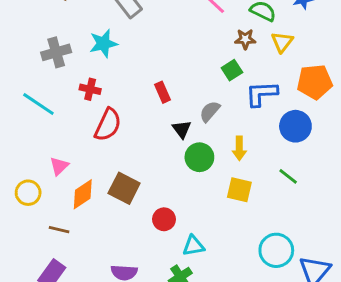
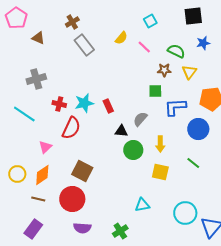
cyan star: (103, 43) -> (84, 103), moved
green square: (232, 70) -> (155, 91), turned 32
black triangle: (182, 129) -> (121, 131), turned -48
pink triangle: (59, 166) -> (45, 147), moved
orange diamond: (83, 194) -> (42, 175), moved
red circle: (164, 219) -> (72, 199), moved, size x1.6
cyan triangle: (194, 246) -> (142, 205), moved

